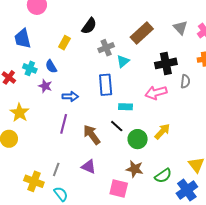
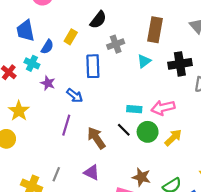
brown rectangle: (142, 33) -> (155, 30), turned -40
cyan triangle: (123, 61) -> (144, 61), moved
blue semicircle: (51, 66) -> (47, 47), moved, turned -120
blue rectangle: (106, 85) -> (93, 66), moved
pink arrow: (156, 93) -> (163, 108), moved
blue arrow: (70, 96) -> (75, 96), turned 35
green circle: (138, 139) -> (148, 132), moved

